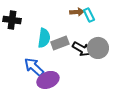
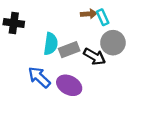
gray circle: (98, 48) -> (113, 43), moved
purple ellipse: (48, 80) -> (69, 85), moved, turned 50

